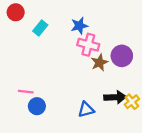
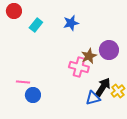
pink cross: (88, 45) -> (79, 67), moved
black arrow: (115, 97) -> (103, 87), turned -54
blue triangle: (86, 110) -> (93, 98), moved

